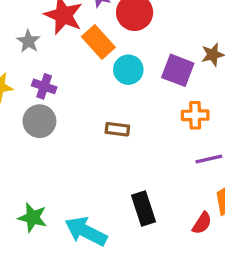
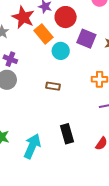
purple square: (178, 70) -> (86, 39), moved
cyan arrow: (86, 231) -> (32, 146), turned 85

